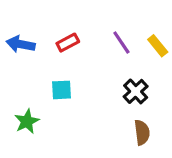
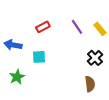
blue arrow: (21, 44) -> (13, 45), moved
black cross: (136, 91) -> (95, 58), moved

